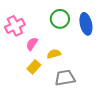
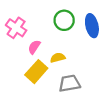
pink cross: (15, 26) -> (16, 28), turned -30
yellow rectangle: (34, 67) -> (36, 72), size x1.5

